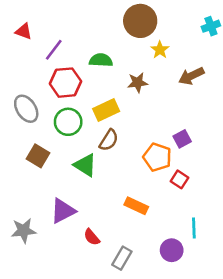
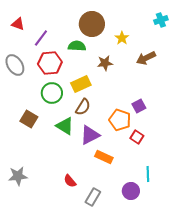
brown circle: (140, 21) -> (92, 24), moved
gray ellipse: (26, 109) -> (15, 65), moved
purple triangle: (63, 211) -> (90, 135), moved

